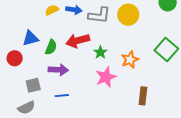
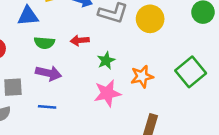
blue triangle: (30, 38) -> (28, 16), moved
red arrow: (78, 41) -> (80, 40), size x0.6
green semicircle: (51, 47) -> (44, 43), turned 63

